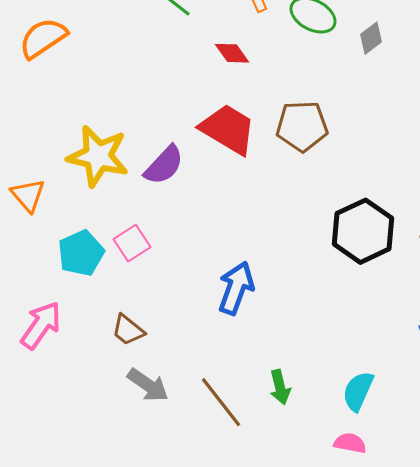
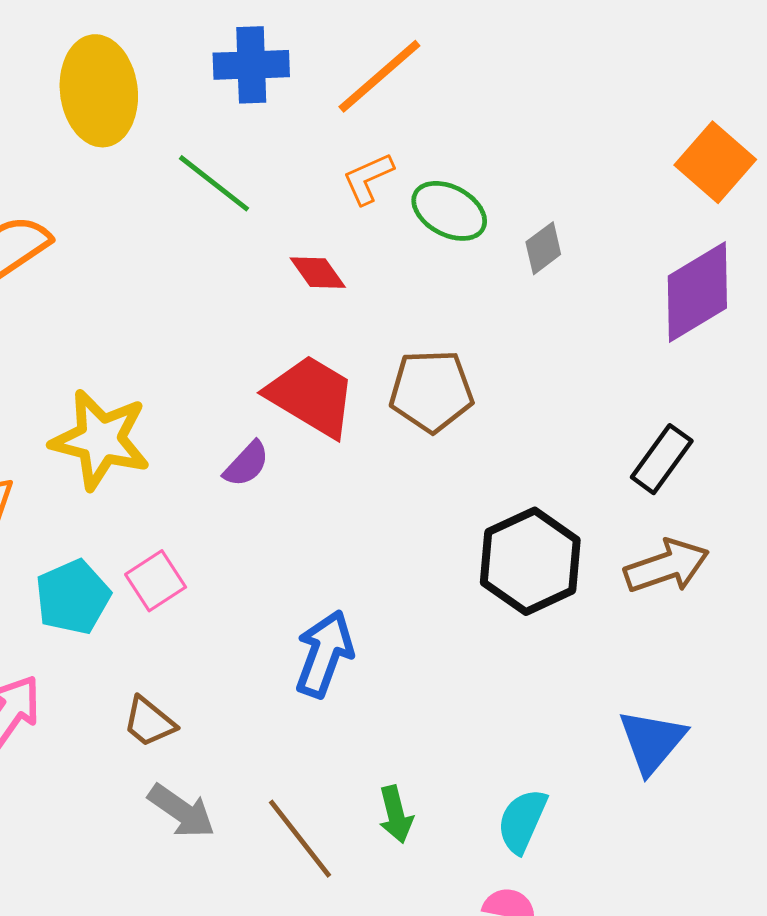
purple semicircle: (164, 165) -> (246, 464), moved, size x0.7

